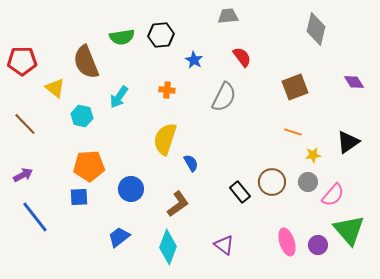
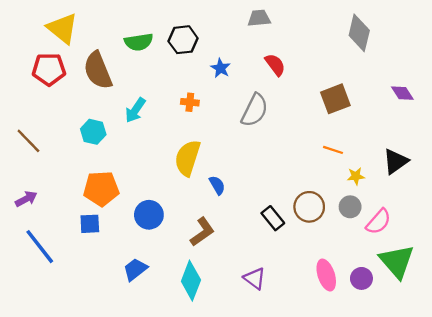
red pentagon: (22, 61) -> (49, 69), moved
yellow triangle: (55, 88) -> (63, 28), moved, size x1.4

